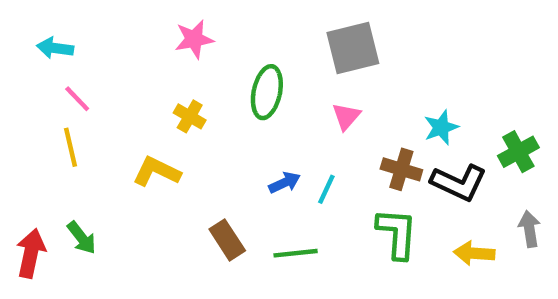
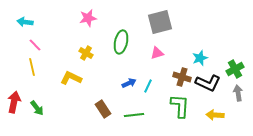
pink triangle: (346, 116) -> (157, 53), turned 32
gray arrow: (529, 229) -> (238, 93), moved
red arrow: (31, 253) -> (14, 102), moved

